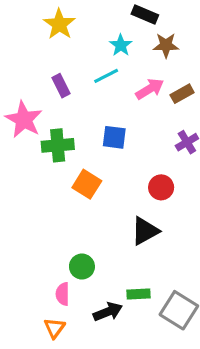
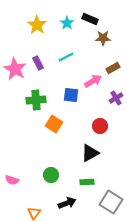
cyan star: (121, 45) -> (67, 23), moved
pink arrow: (150, 89) -> (93, 81), moved
pink star: (24, 120) -> (15, 69), moved
pink semicircle: (63, 294) -> (12, 180), moved, turned -72
green rectangle: (138, 294) -> (87, 182), moved

